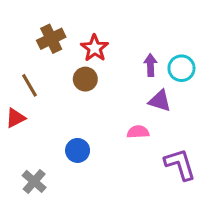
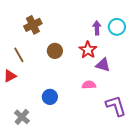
red star: (95, 48) -> (88, 50), moved
purple arrow: (150, 65) -> (97, 28), moved
cyan circle: (181, 68) -> (117, 27), moved

